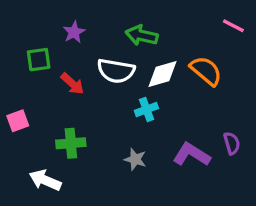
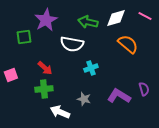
purple star: (74, 32) -> (46, 20), size x1.6
white diamond: (163, 74) -> (116, 18), moved
red arrow: (72, 84) -> (45, 68), moved
white arrow: (45, 180) -> (60, 112), moved

